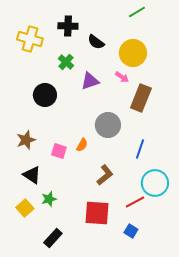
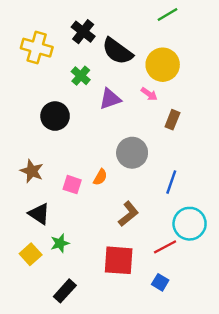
black cross: (68, 26) -> (83, 32), turned 36
black semicircle: (96, 42) -> (117, 51), size x1.5
brown rectangle: (141, 98) -> (172, 120), size x0.6
brown star: (26, 140) -> (32, 171), turned -30

